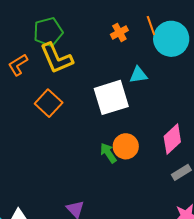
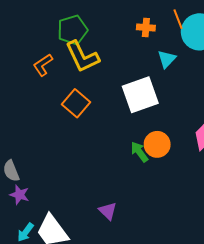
orange cross: (119, 32) -> (146, 28), turned 36
cyan triangle: (138, 75) -> (167, 59), moved, turned -36

